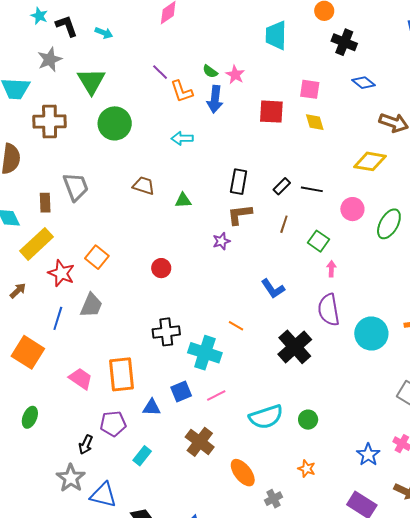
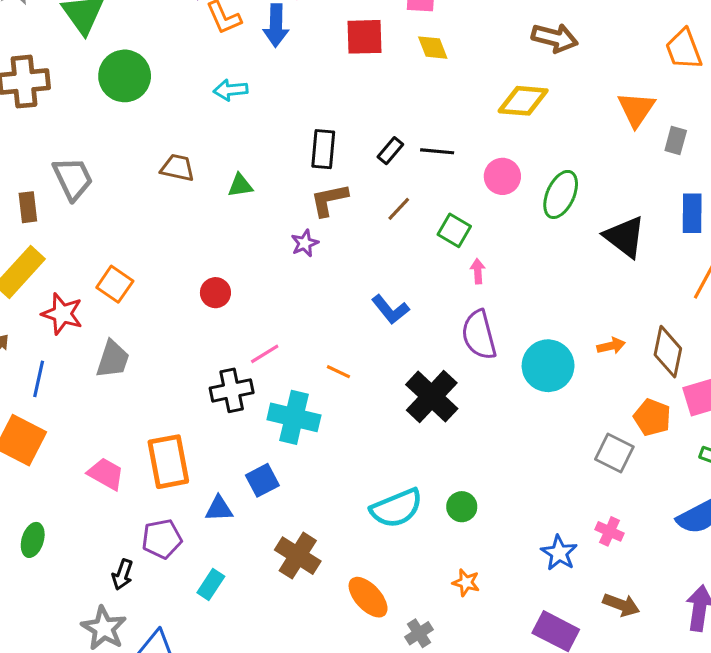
brown line: (284, 224) -> (399, 209), turned 30
blue line: (58, 318) -> (39, 379), moved
pink line: (216, 395) -> (265, 354), moved

